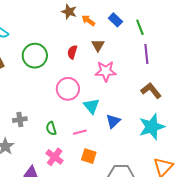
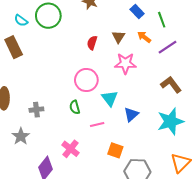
orange arrow: (88, 20) -> (144, 37), moved
purple line: (146, 54) -> (167, 47), turned 60
green circle: (35, 56) -> (48, 16), moved
green semicircle: (51, 128) -> (75, 107), moved
orange square: (89, 156) -> (115, 150), moved

